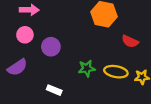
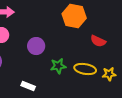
purple circle: (51, 47) -> (36, 46), moved

